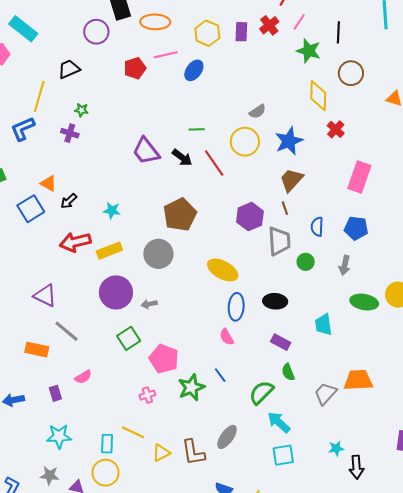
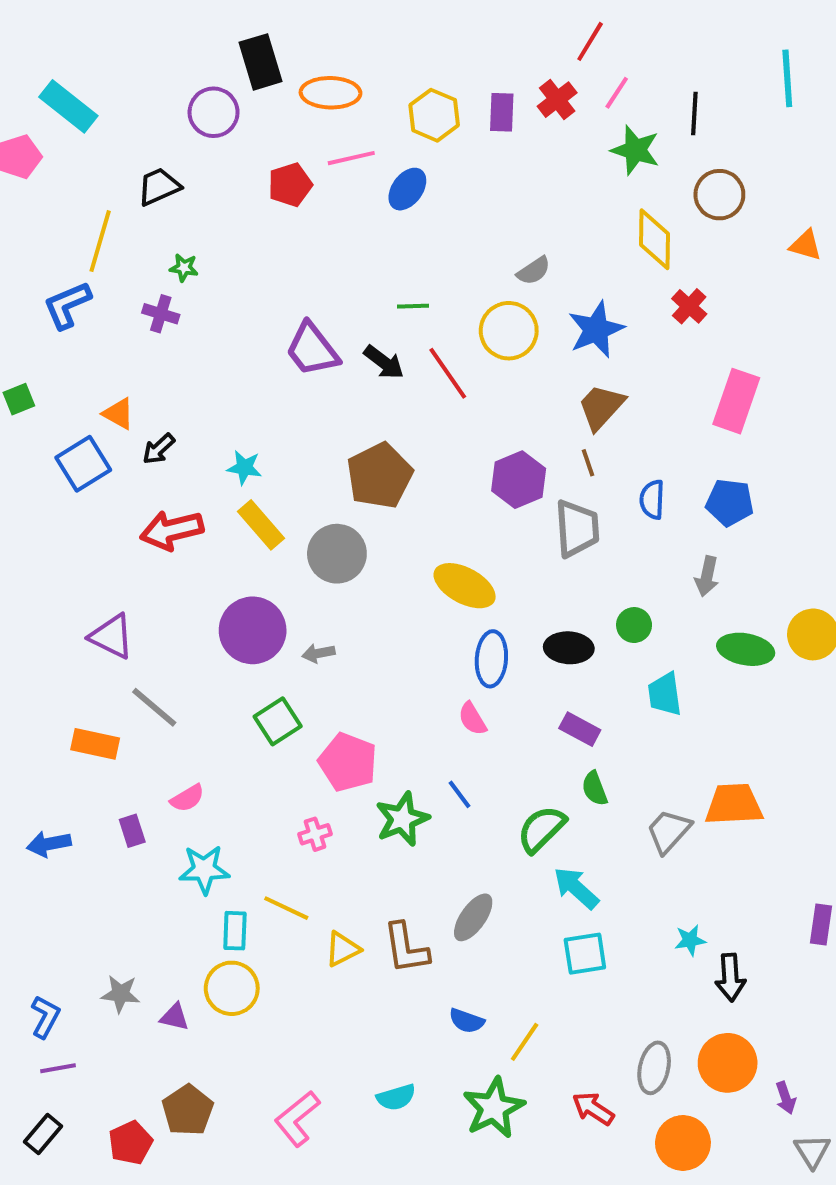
yellow rectangle: (109, 251) -> (261, 525), moved, turned 70
green circle: (306, 262) -> (634, 625), moved
cyan star: (59, 436) -> (204, 869), moved

